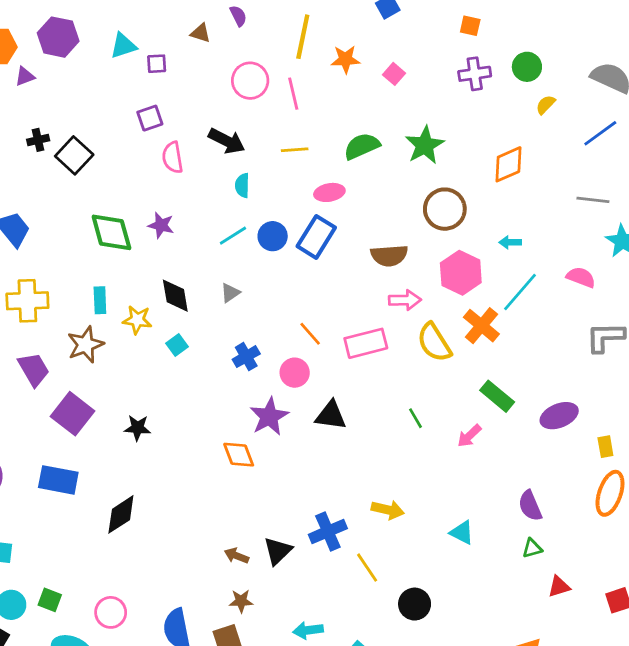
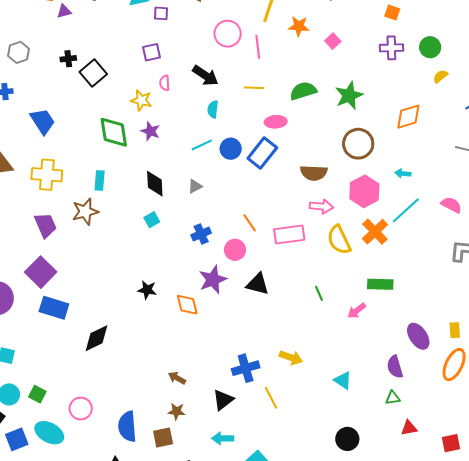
pink semicircle: (173, 157) -> (165, 83), size x0.7
yellow star: (137, 320) -> (141, 100), moved
green rectangle: (497, 396) -> (380, 284), turned -45
purple square: (73, 414) -> (41, 272), moved
purple ellipse: (559, 416) -> (418, 336), moved, turned 72
black star: (137, 428) -> (147, 290), moved
black triangle: (278, 551) -> (223, 400), moved
black circle: (415, 604) -> (347, 439), moved

